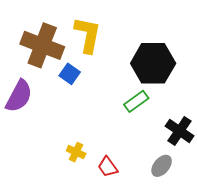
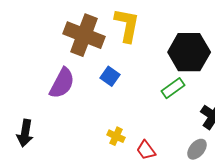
blue square: (70, 74) -> (110, 76), moved

